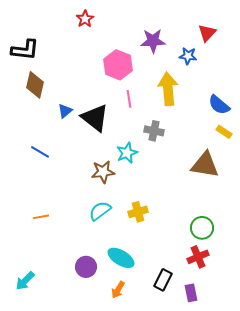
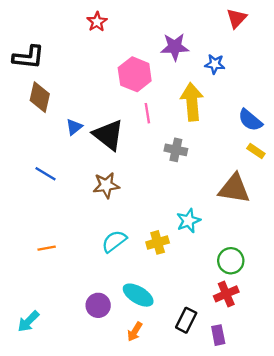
red triangle: (207, 33) -> (236, 18), moved
cyan star: (127, 153) -> (188, 221), moved
brown star: (103, 172) -> (106, 185), moved

